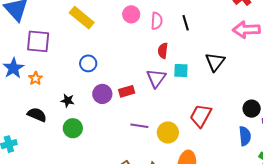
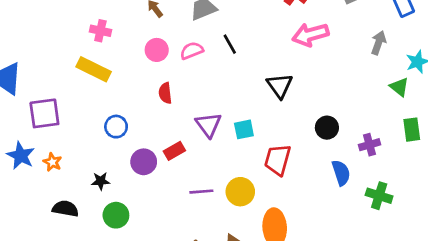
pink semicircle: (157, 21) -> (192, 51), turned -102
red semicircle: (163, 51) -> (165, 93), moved
cyan square: (181, 71) -> (244, 129), moved
black circle: (252, 109) -> (327, 128), moved

